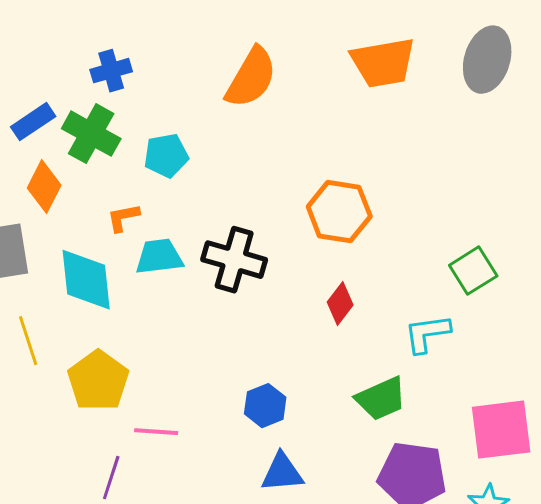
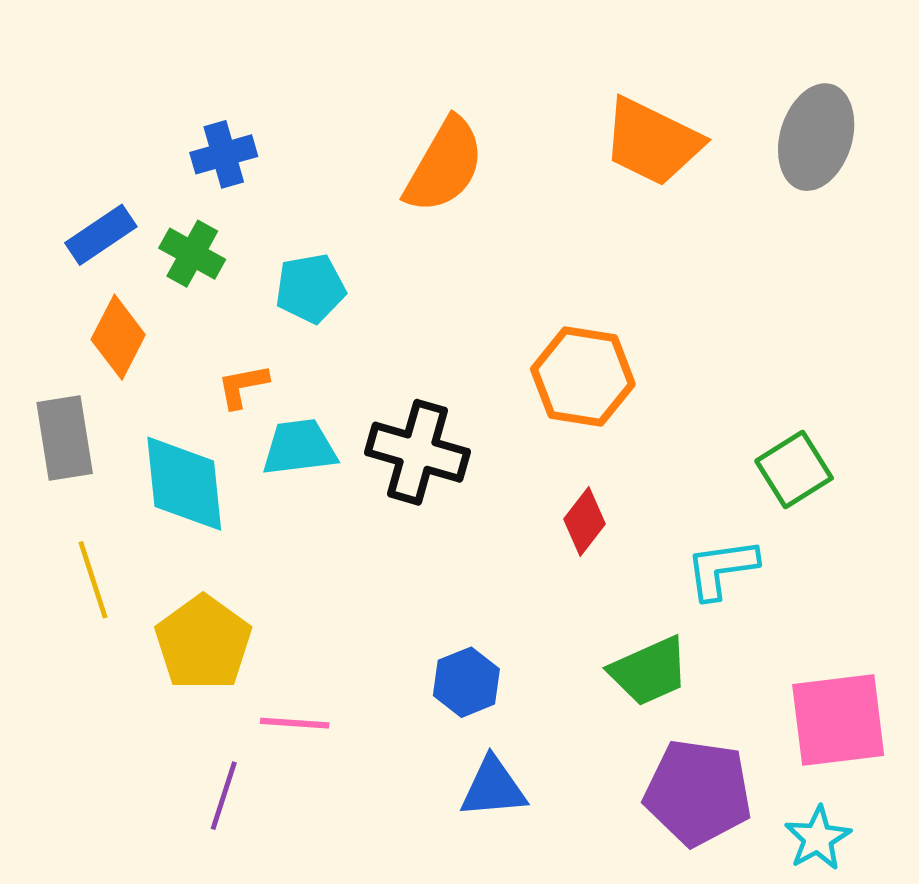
orange trapezoid: (383, 63) -> (652, 142), turned 36
green cross: (91, 134) -> (192, 254), size x0.7

